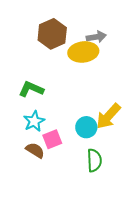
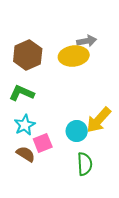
brown hexagon: (52, 34) -> (28, 55), moved

